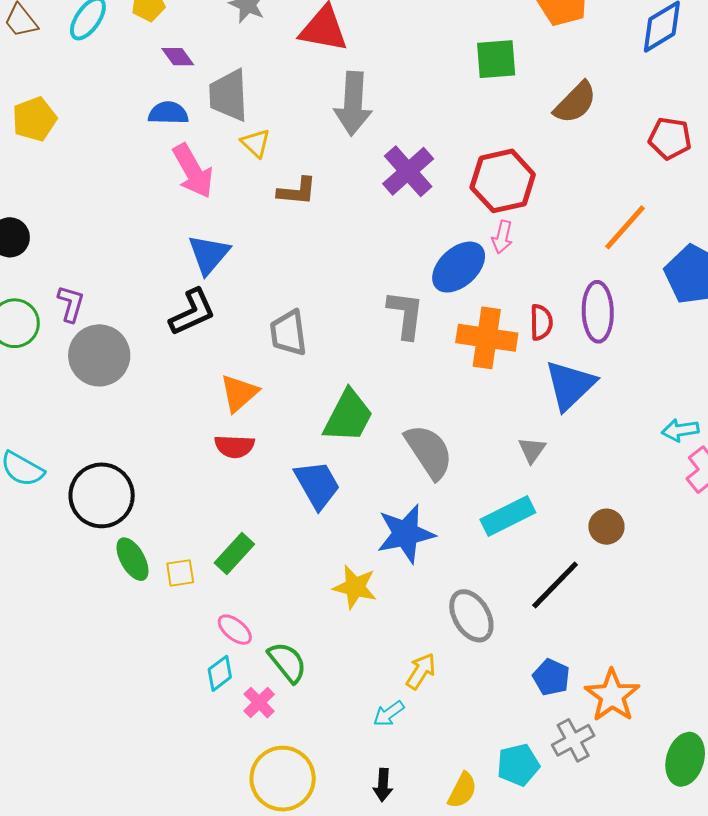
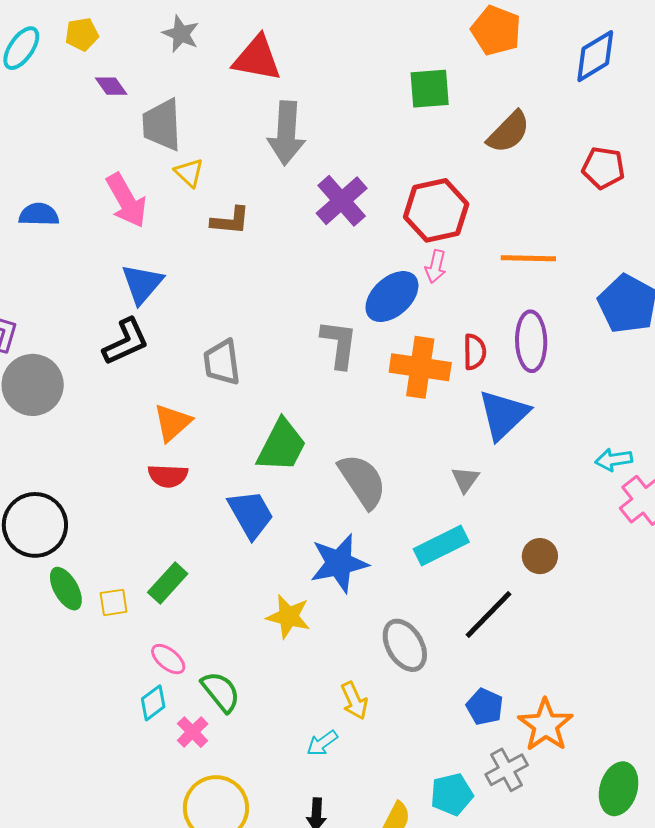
blue semicircle: (168, 113) -> (39, 214), moved
orange line: (625, 227) -> (528, 258), moved, turned 50
yellow arrow: (421, 671) -> (354, 701), turned 123

